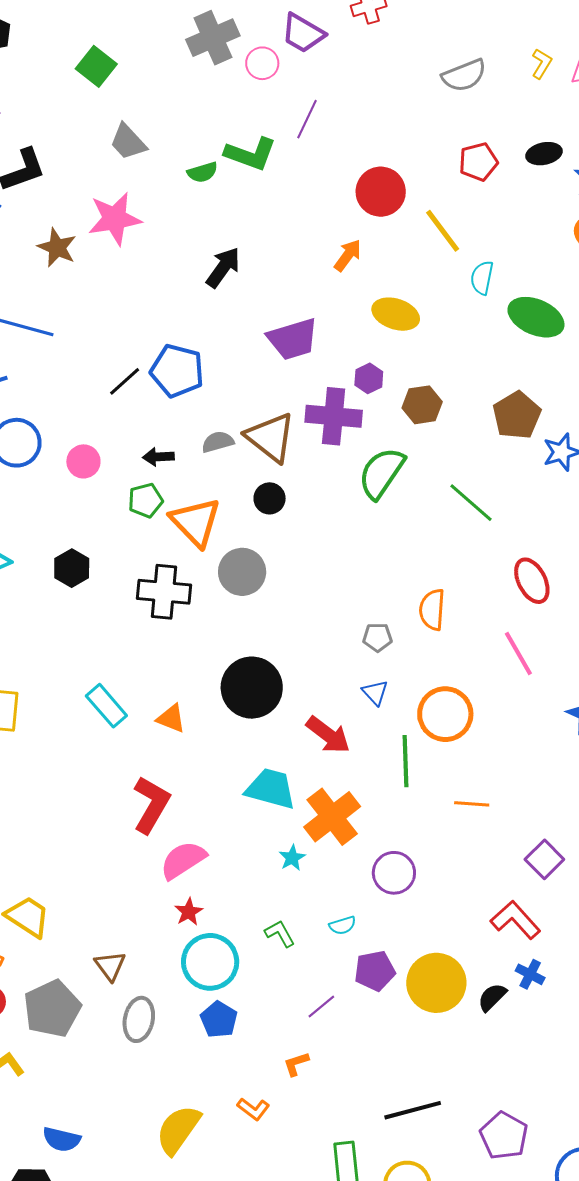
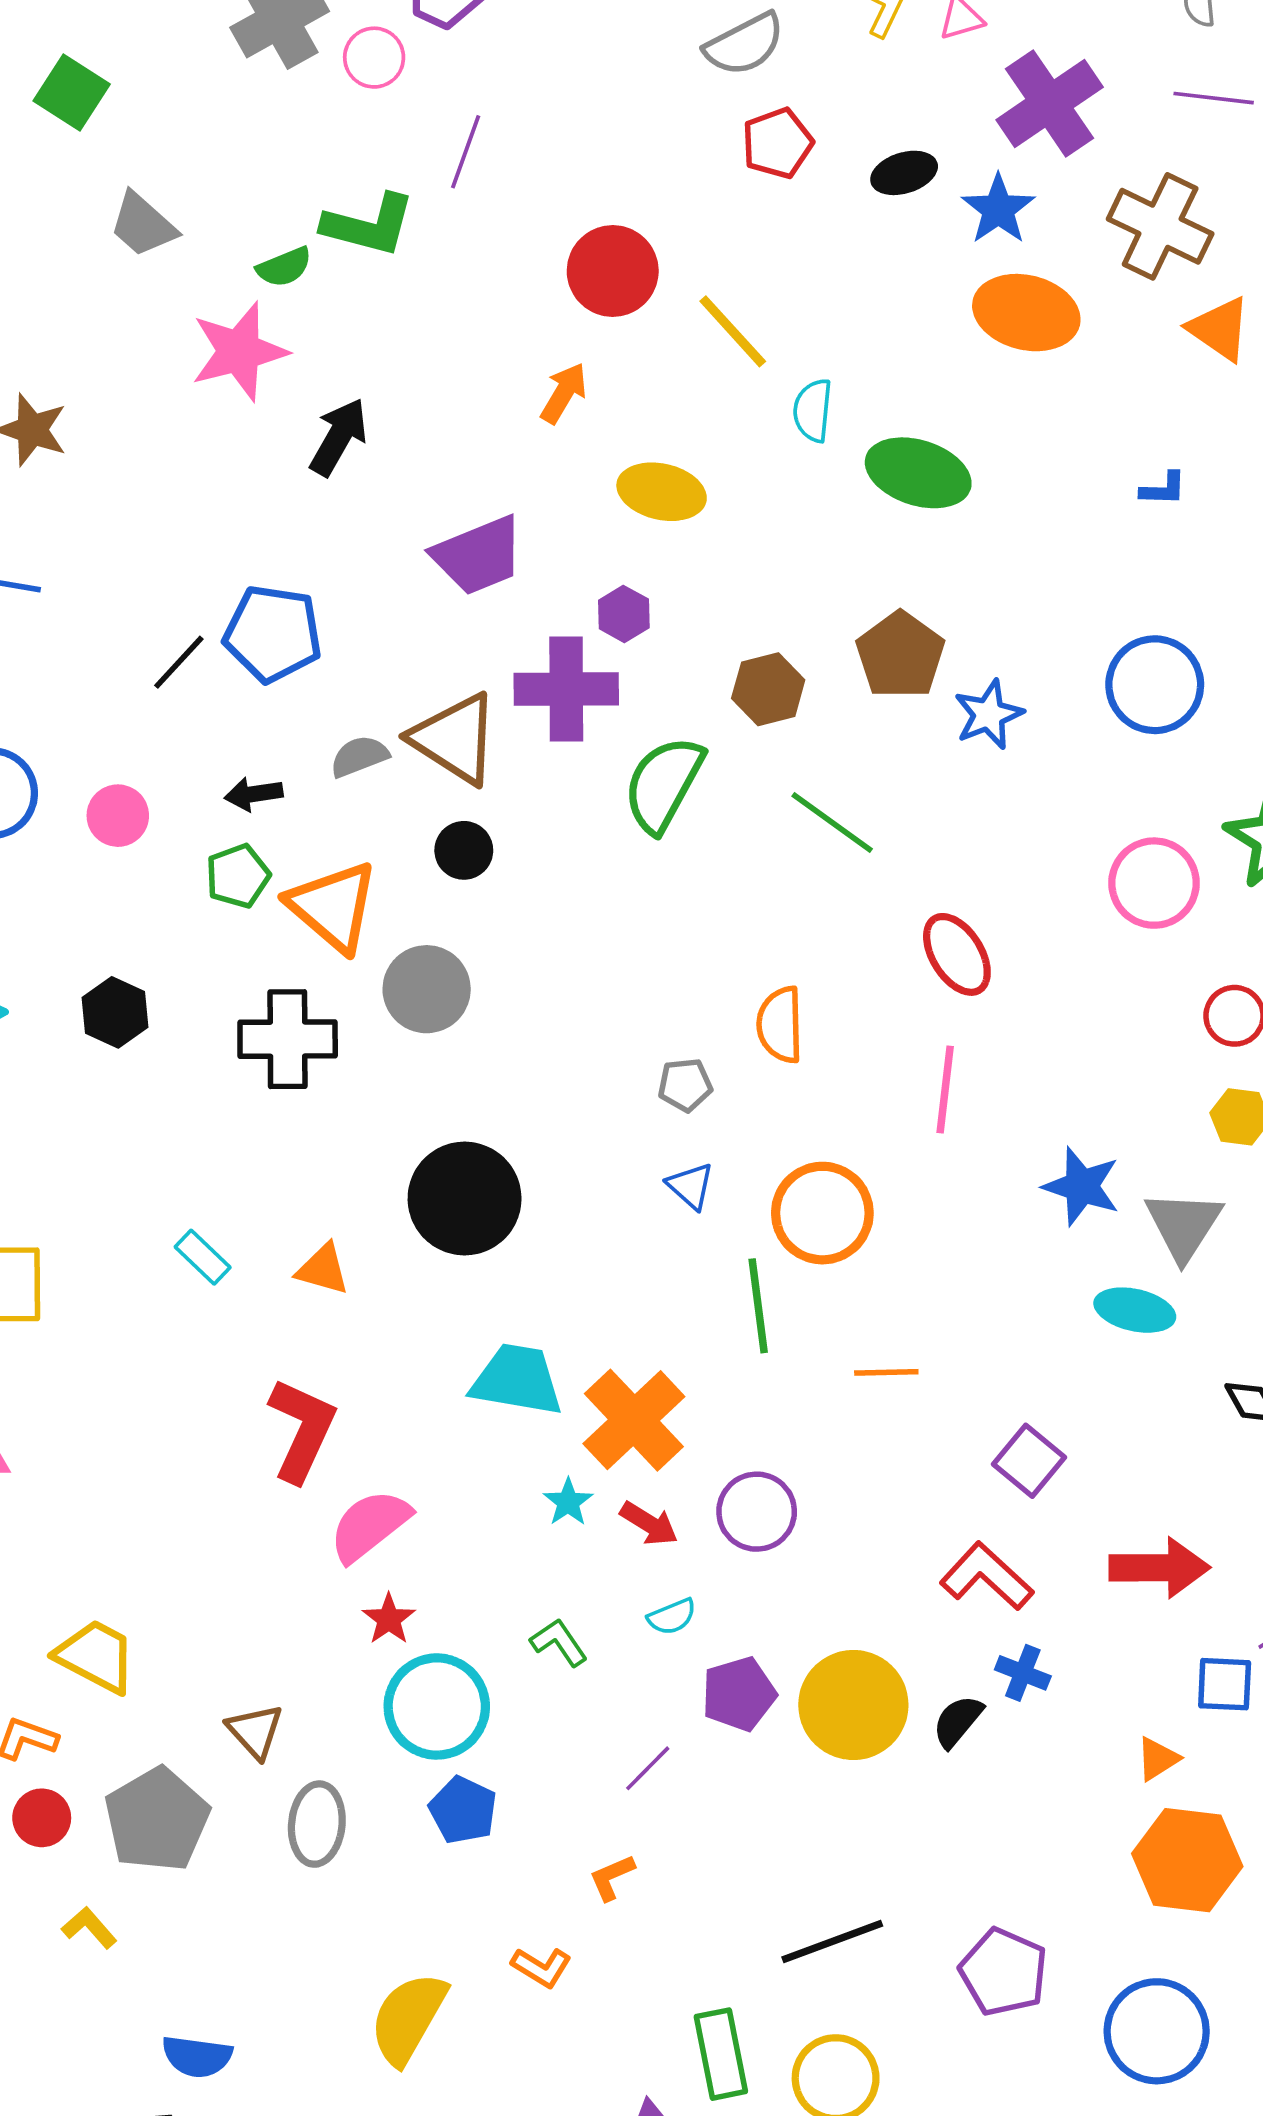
red pentagon: (478, 162) -> (777, 143), moved
pink star: (115, 219) -> (239, 351), moved
brown hexagon: (422, 405) -> (768, 689), moved
pink line: (518, 653) -> (945, 1090), turned 42
cyan rectangle: (106, 706) -> (203, 1257), size x0.7
red arrow: (328, 735) -> (649, 1524), moved, size x0.7

